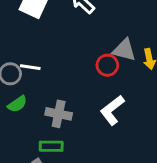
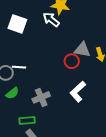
gray cross: (59, 114) -> (41, 97), turned -30
green rectangle: (51, 146) -> (27, 120), moved

